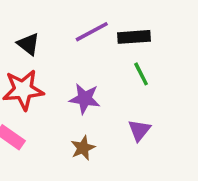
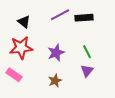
green line: (141, 74) -> (87, 52), moved
purple star: (85, 99) -> (56, 53), turned -30

